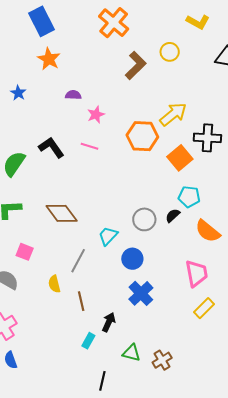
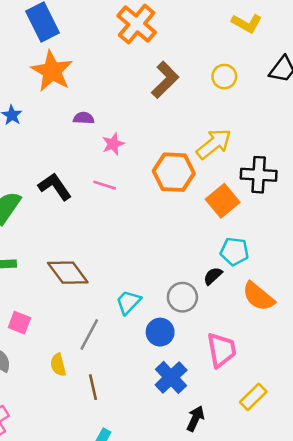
yellow circle: (170, 52) -> (224, 77), moved
orange star: (49, 59) -> (52, 71), size x1.4
gray circle: (144, 219) -> (182, 297), moved
pink trapezoid: (197, 273) -> (222, 350), moved
black arrow: (109, 322) -> (195, 419), moved

